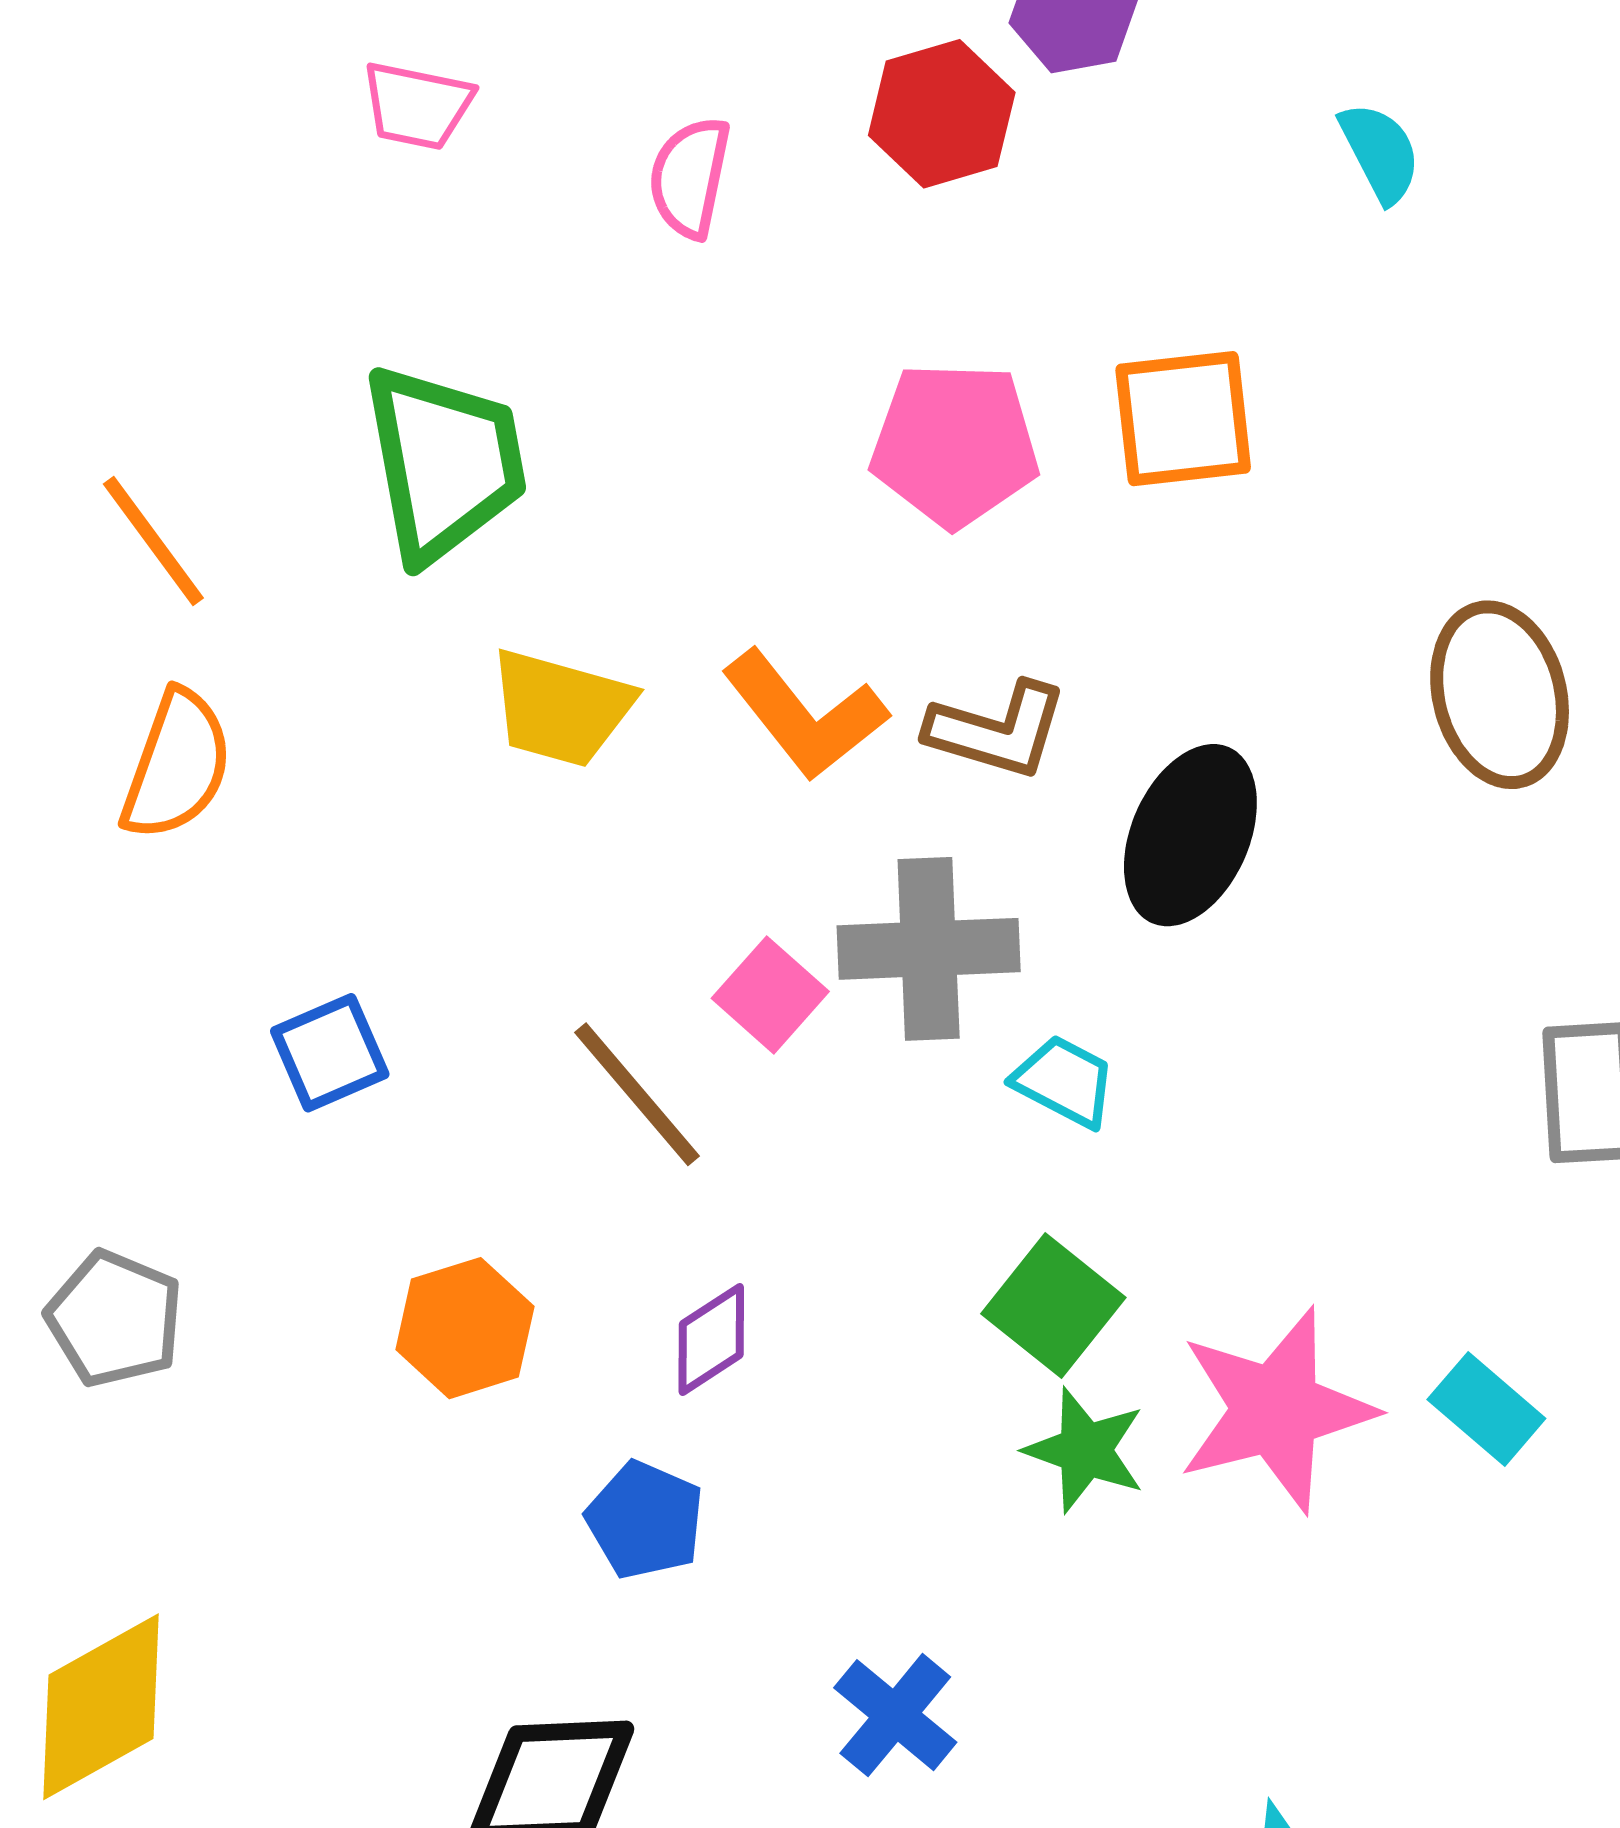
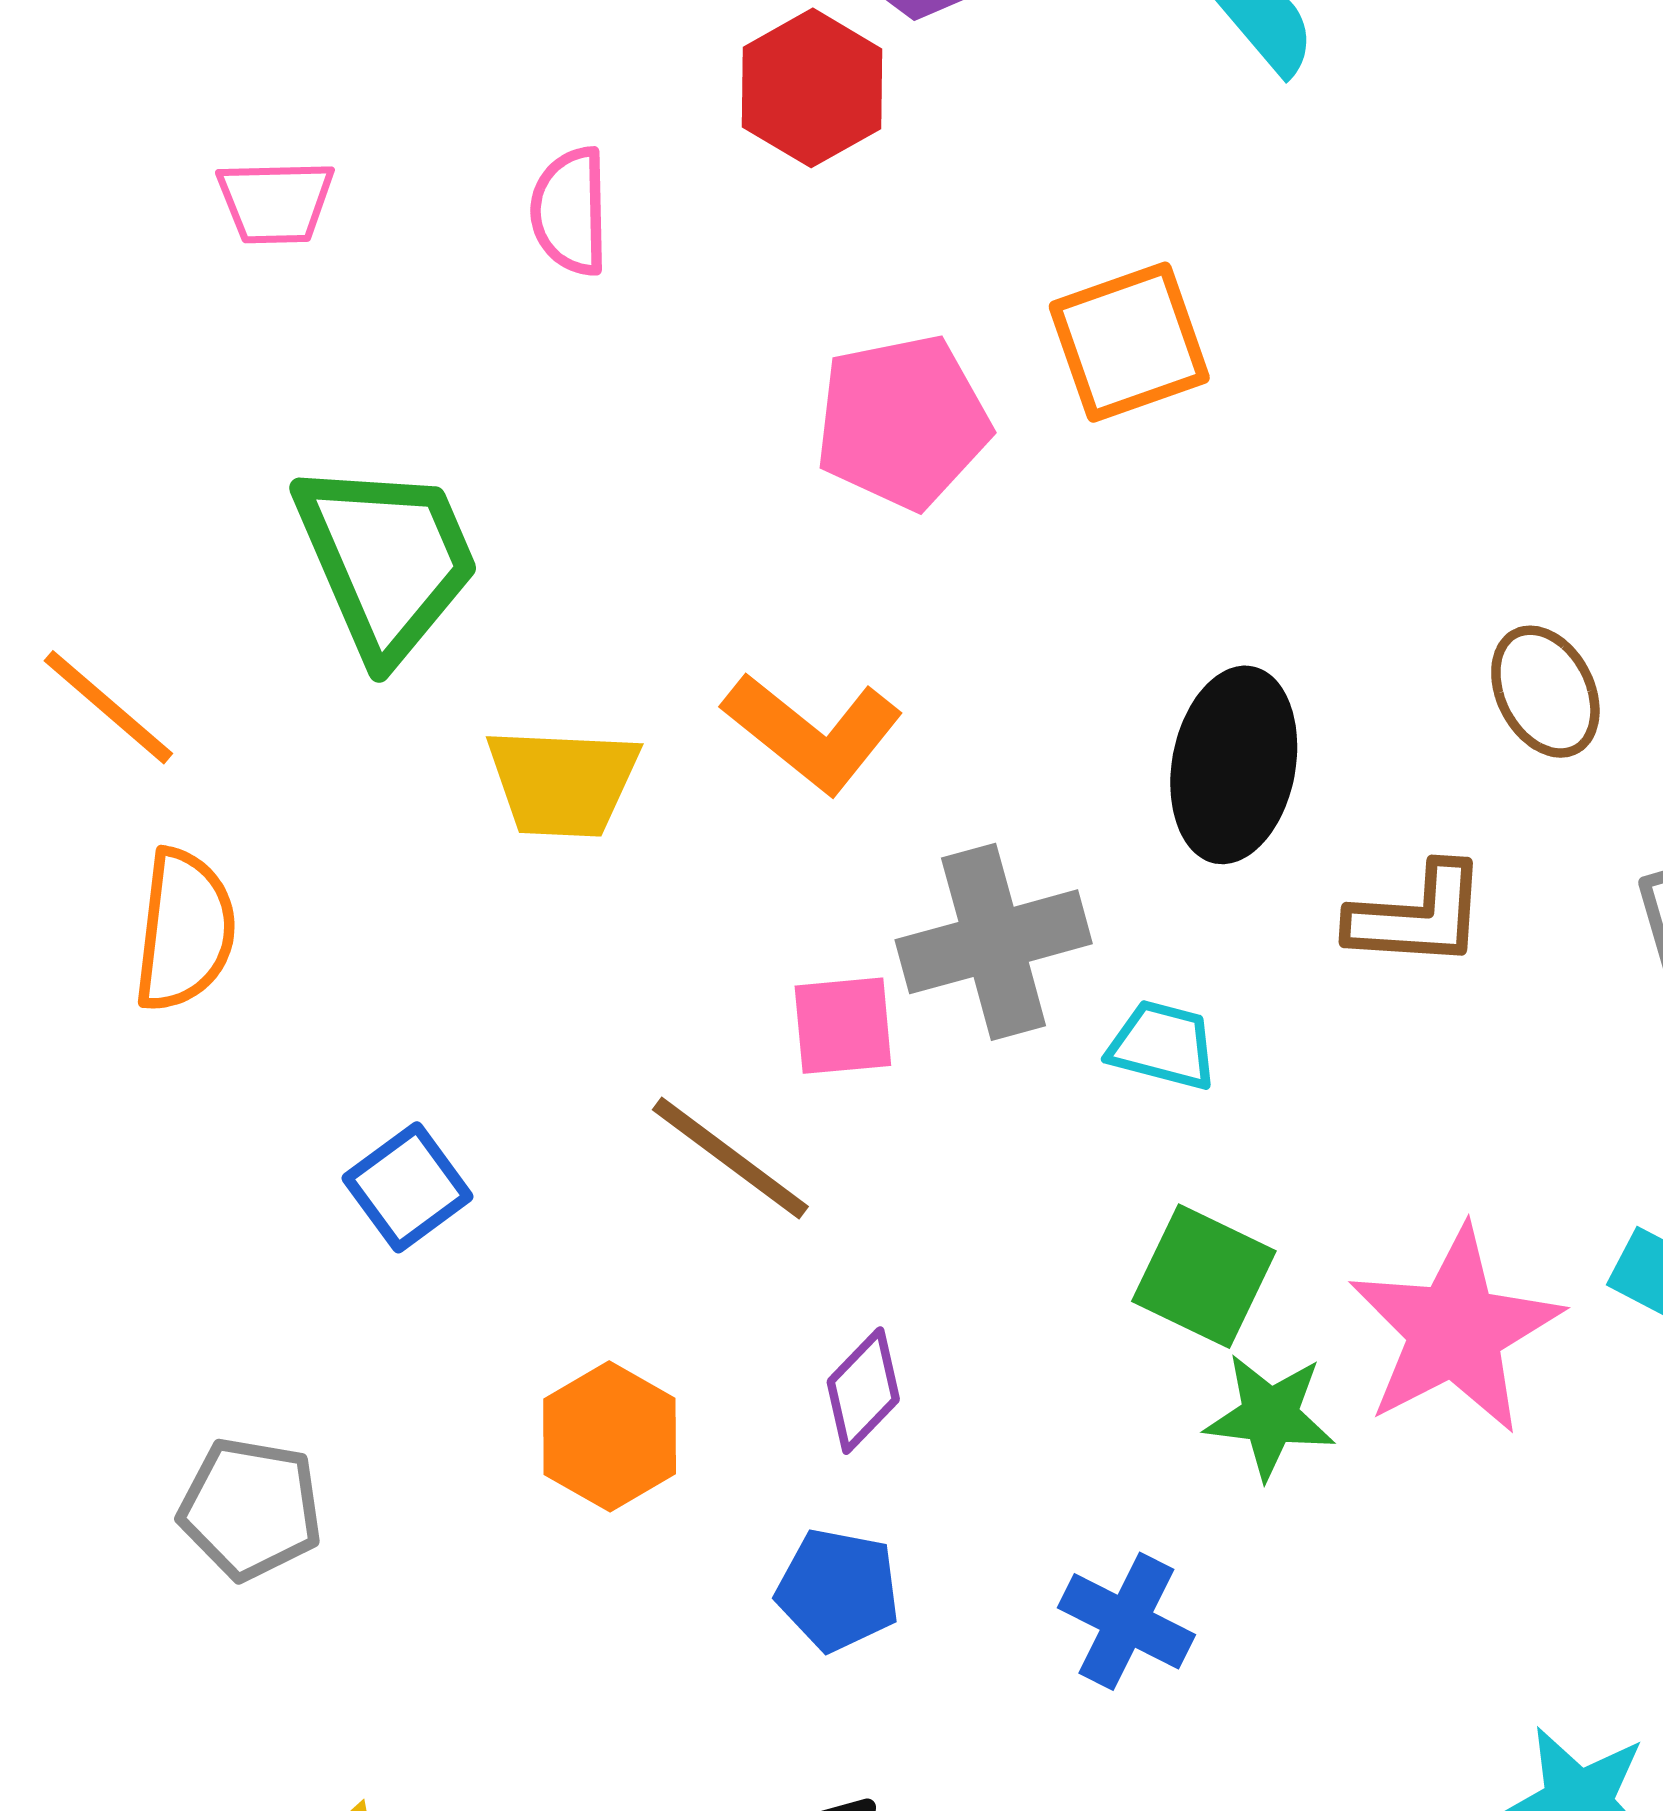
brown ellipse: (1500, 695) -> (1545, 692), moved, size x0.7
brown L-shape: (997, 730) -> (1418, 916), moved
pink square: (770, 995) -> (843, 1026), turned -34
blue cross: (895, 1715) -> (1126, 1621), moved

